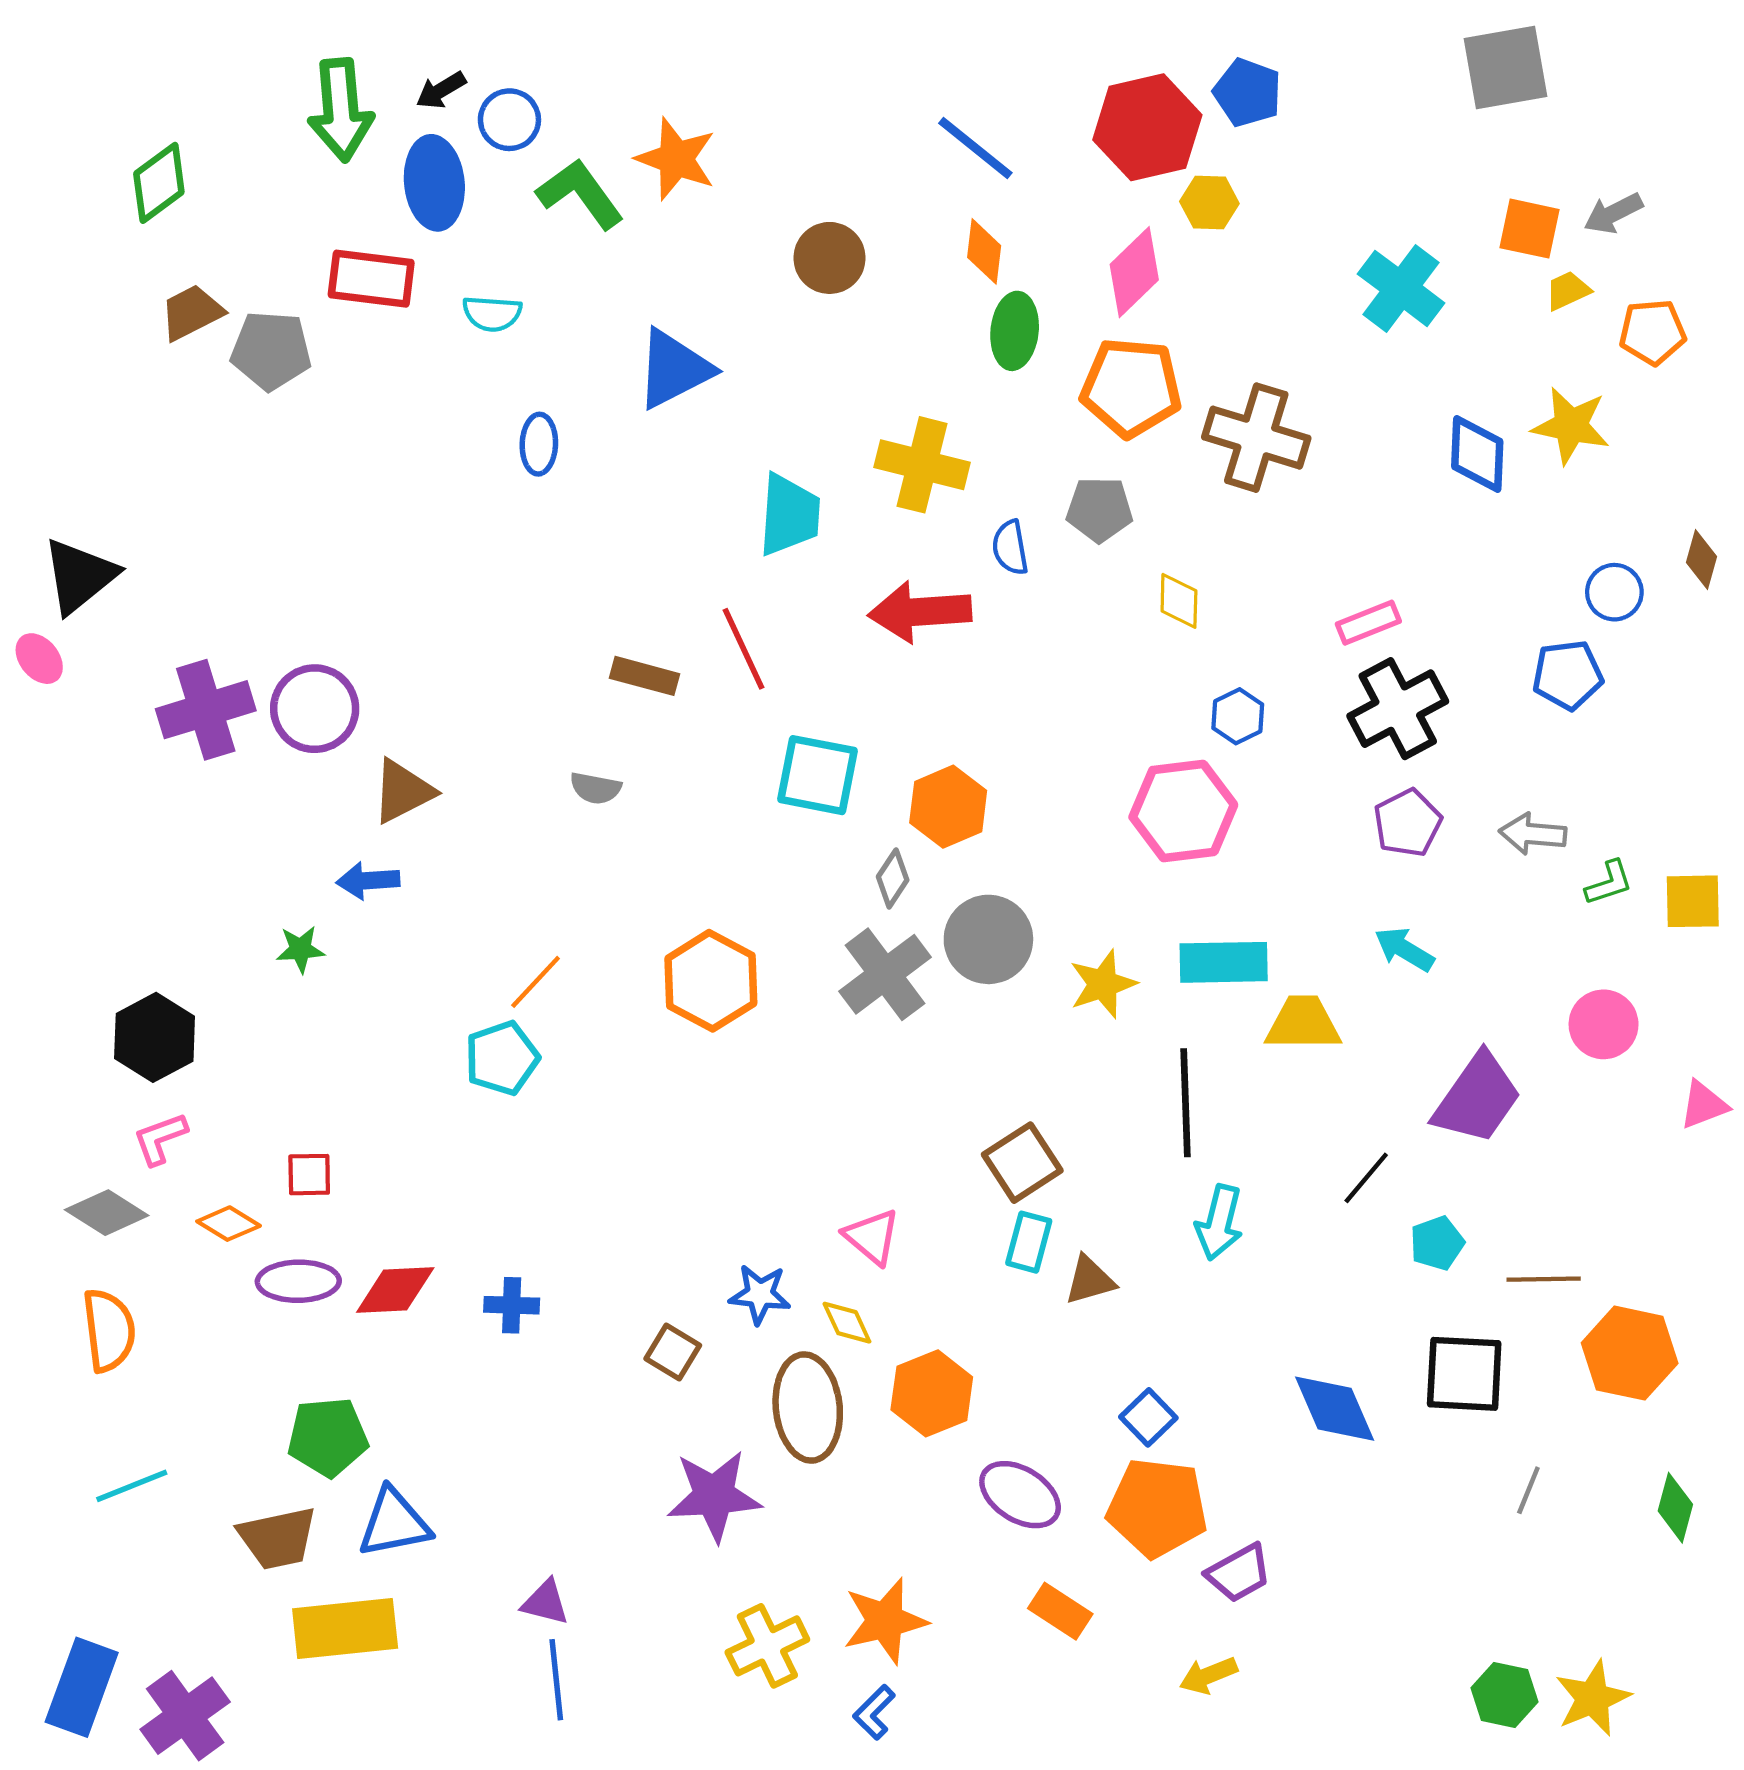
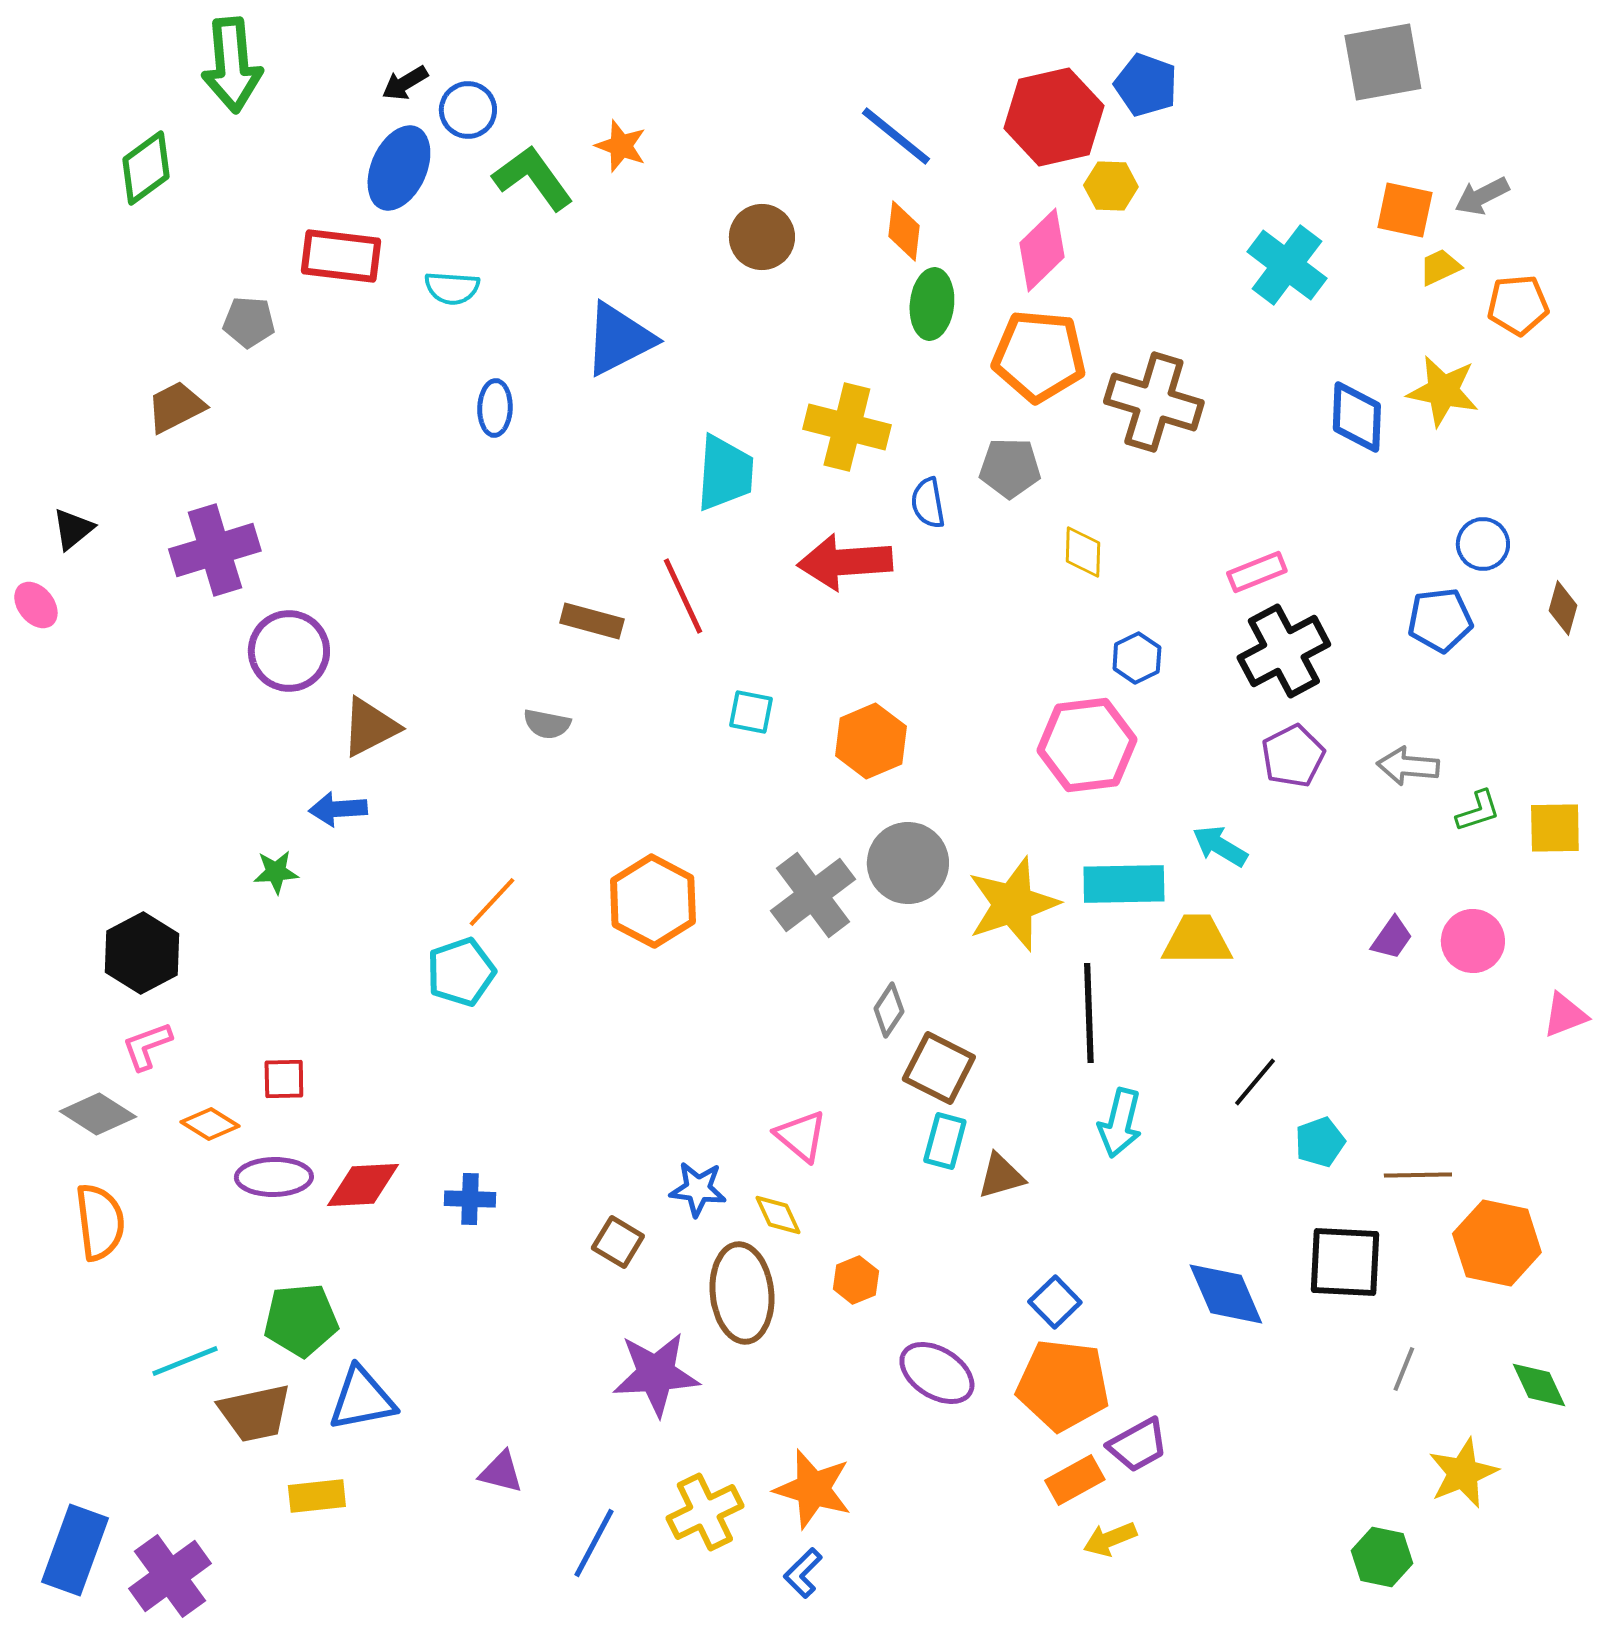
green arrow: (341, 110) -> (232, 65), moved
orange star: (676, 159) -> (621, 146), size x0.7
blue ellipse: (434, 183) -> (399, 168), turned 30
brown trapezoid: (192, 312) -> (176, 407), moved
gray pentagon: (271, 350) -> (249, 322), size x0.7
brown diamond: (1701, 560) -> (1563, 608), moved
black triangle: (79, 576) -> (73, 529), size x0.6
purple cross: (206, 710) -> (215, 550), moved
cyan square: (818, 775) -> (751, 712), size x0.6
gray diamond: (893, 878) -> (889, 1010), moved
cyan arrow: (1404, 949) -> (1220, 846), moved
yellow star: (1103, 984) -> (1013, 904), size x1.5
purple trapezoid: (1477, 1098) -> (1392, 938), moved, size x0.5
brown square: (1022, 1163) -> (939, 1068), turned -30
orange hexagon: (932, 1393) -> (856, 1280), size x0.6
cyan line: (132, 1486) -> (185, 1361), moved
green diamond: (1675, 1508) -> (1539, 1385), turned -40
orange rectangle: (1060, 1611) -> (1075, 1480), moved, turned -62
orange star: (885, 1621) -> (813, 1489), turned 30
yellow rectangle: (345, 1629) -> (317, 1496), size x0.6
blue line: (556, 1680) -> (594, 1543), moved, turned 34
yellow star: (1593, 1698) -> (1463, 1473), moved

